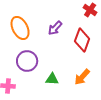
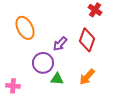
purple arrow: (55, 28) -> (60, 44), moved
purple circle: (27, 61) -> (43, 63), moved

